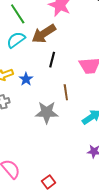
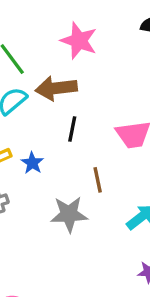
brown arrow: (44, 34) -> (56, 88), turned 30

